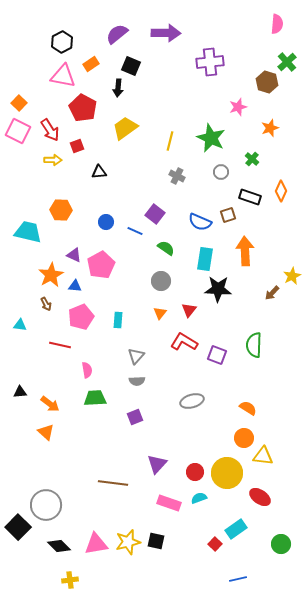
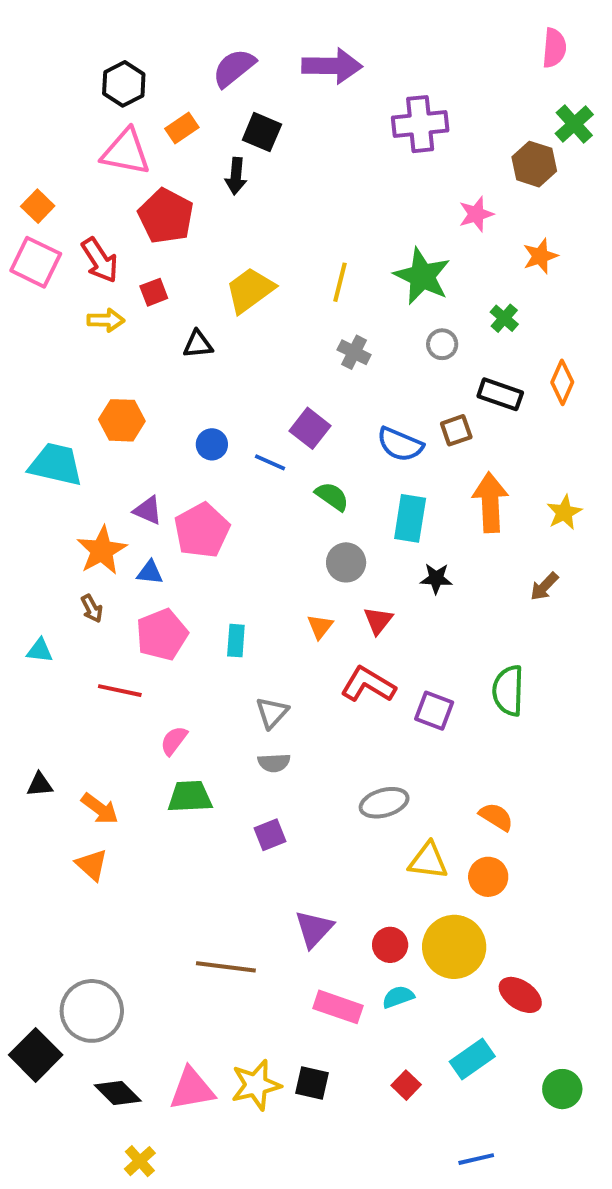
yellow trapezoid: (125, 128) -> (250, 290), moved
yellow star: (292, 276) -> (564, 512), moved
gray circle: (161, 281) -> (346, 562), moved
black star: (218, 289) -> (436, 578), size x0.6
pink semicircle: (87, 370) -> (174, 741), turned -133
yellow triangle: (263, 456) -> (428, 861), moved
red square: (215, 544) -> (406, 1085), moved
yellow cross: (70, 580) -> (140, 1161), turned -35

